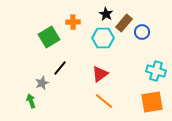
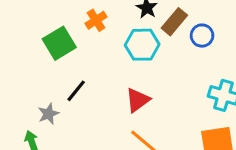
orange cross: (73, 22) -> (96, 20), turned -32

